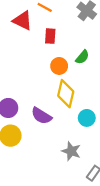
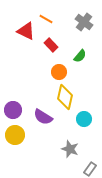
red rectangle: (50, 36) -> (51, 45), turned -48
green semicircle: (82, 57) -> (80, 56), moved

